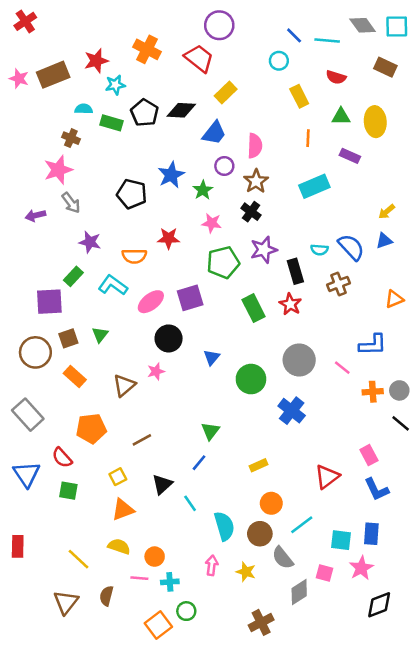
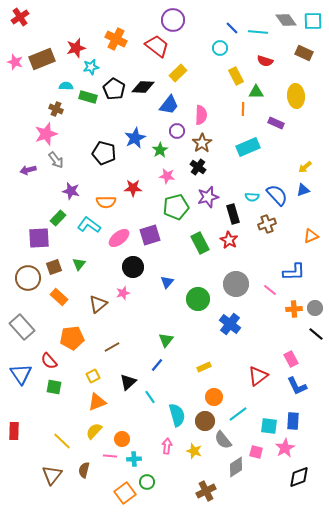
green triangle: (341, 117) -> (256, 92), moved
yellow semicircle: (119, 546) -> (94, 431), turned -66

